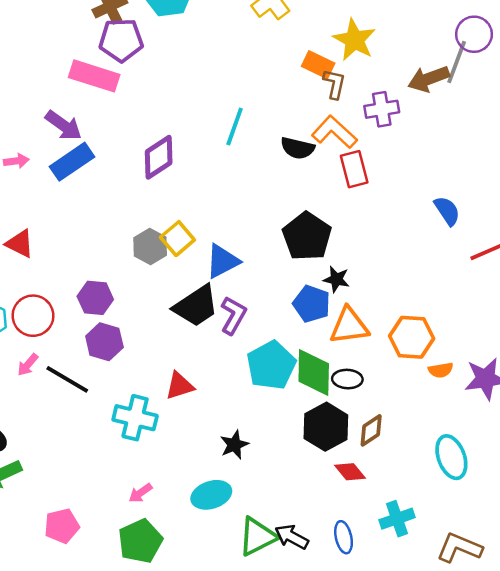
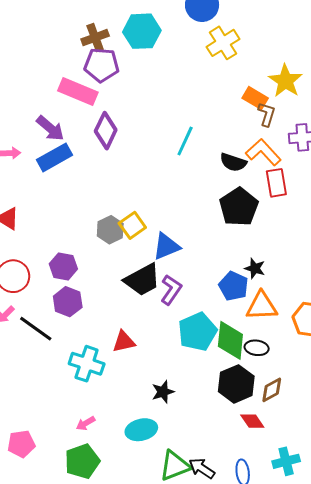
purple diamond: (159, 157) -> (106, 131), moved, turned -36
black pentagon: (307, 236) -> (239, 207), moved

